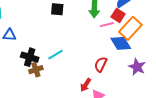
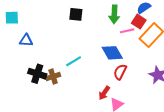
blue diamond: (121, 43) -> (112, 53), moved
black cross: (30, 57) -> (37, 74), moved

